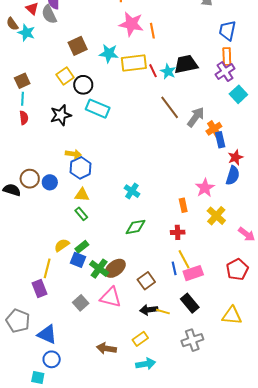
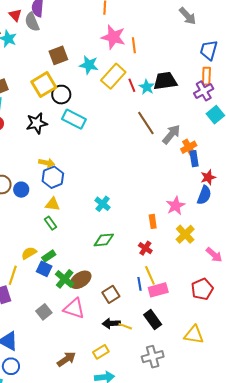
yellow rectangle: (134, 63) -> (113, 76), turned -45
yellow square: (65, 76) -> (44, 85), size x1.4
red cross: (178, 232) -> (145, 248), turned 32
brown arrow: (106, 348) -> (66, 359), turned 132

